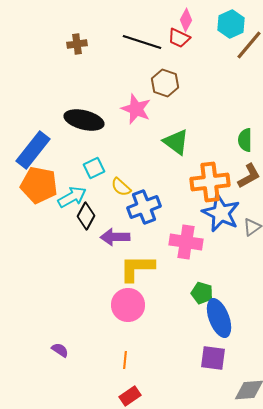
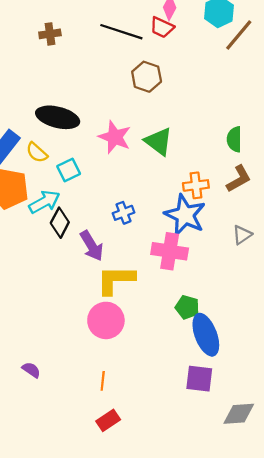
pink star: (136, 109) -> (115, 137), moved
orange cross: (210, 182) -> (196, 185), size x0.6
yellow semicircle: (121, 187) -> (37, 152), moved
blue cross: (144, 207) -> (123, 213), size x0.6
blue star: (221, 213) -> (185, 215), moved
purple arrow: (115, 237) -> (92, 246), turned -120

